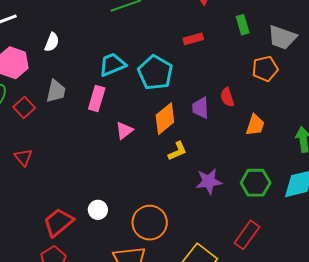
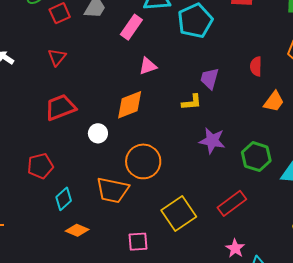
purple trapezoid: (201, 108) -> (210, 79), moved
orange diamond: (165, 119) -> (130, 105), moved
red triangle: (23, 157) -> (57, 57), moved
red trapezoid: (58, 222) -> (60, 107), moved

